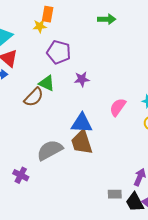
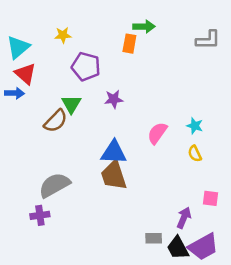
orange rectangle: (48, 14) -> (129, 44), moved
green triangle: (47, 83) -> (71, 104), turned 36
gray semicircle: (50, 150) -> (54, 185), moved
purple cross: (21, 175) -> (40, 215), turned -35

